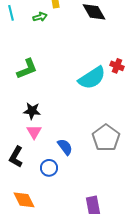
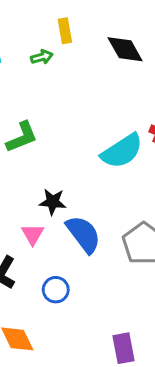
black star: (32, 111) -> (53, 202), moved
blue semicircle: (65, 147) -> (83, 234), moved, size x1.5

